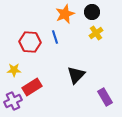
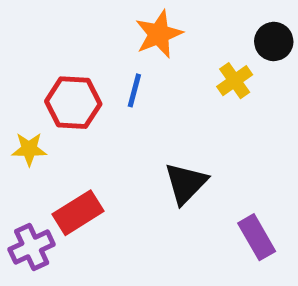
black circle: (92, 12) -> (274, 41), moved
blue line: (55, 37) -> (134, 90), turned 32
yellow star: (14, 70) -> (29, 149), moved

